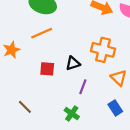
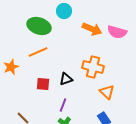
purple line: (83, 87) -> (63, 105), moved

